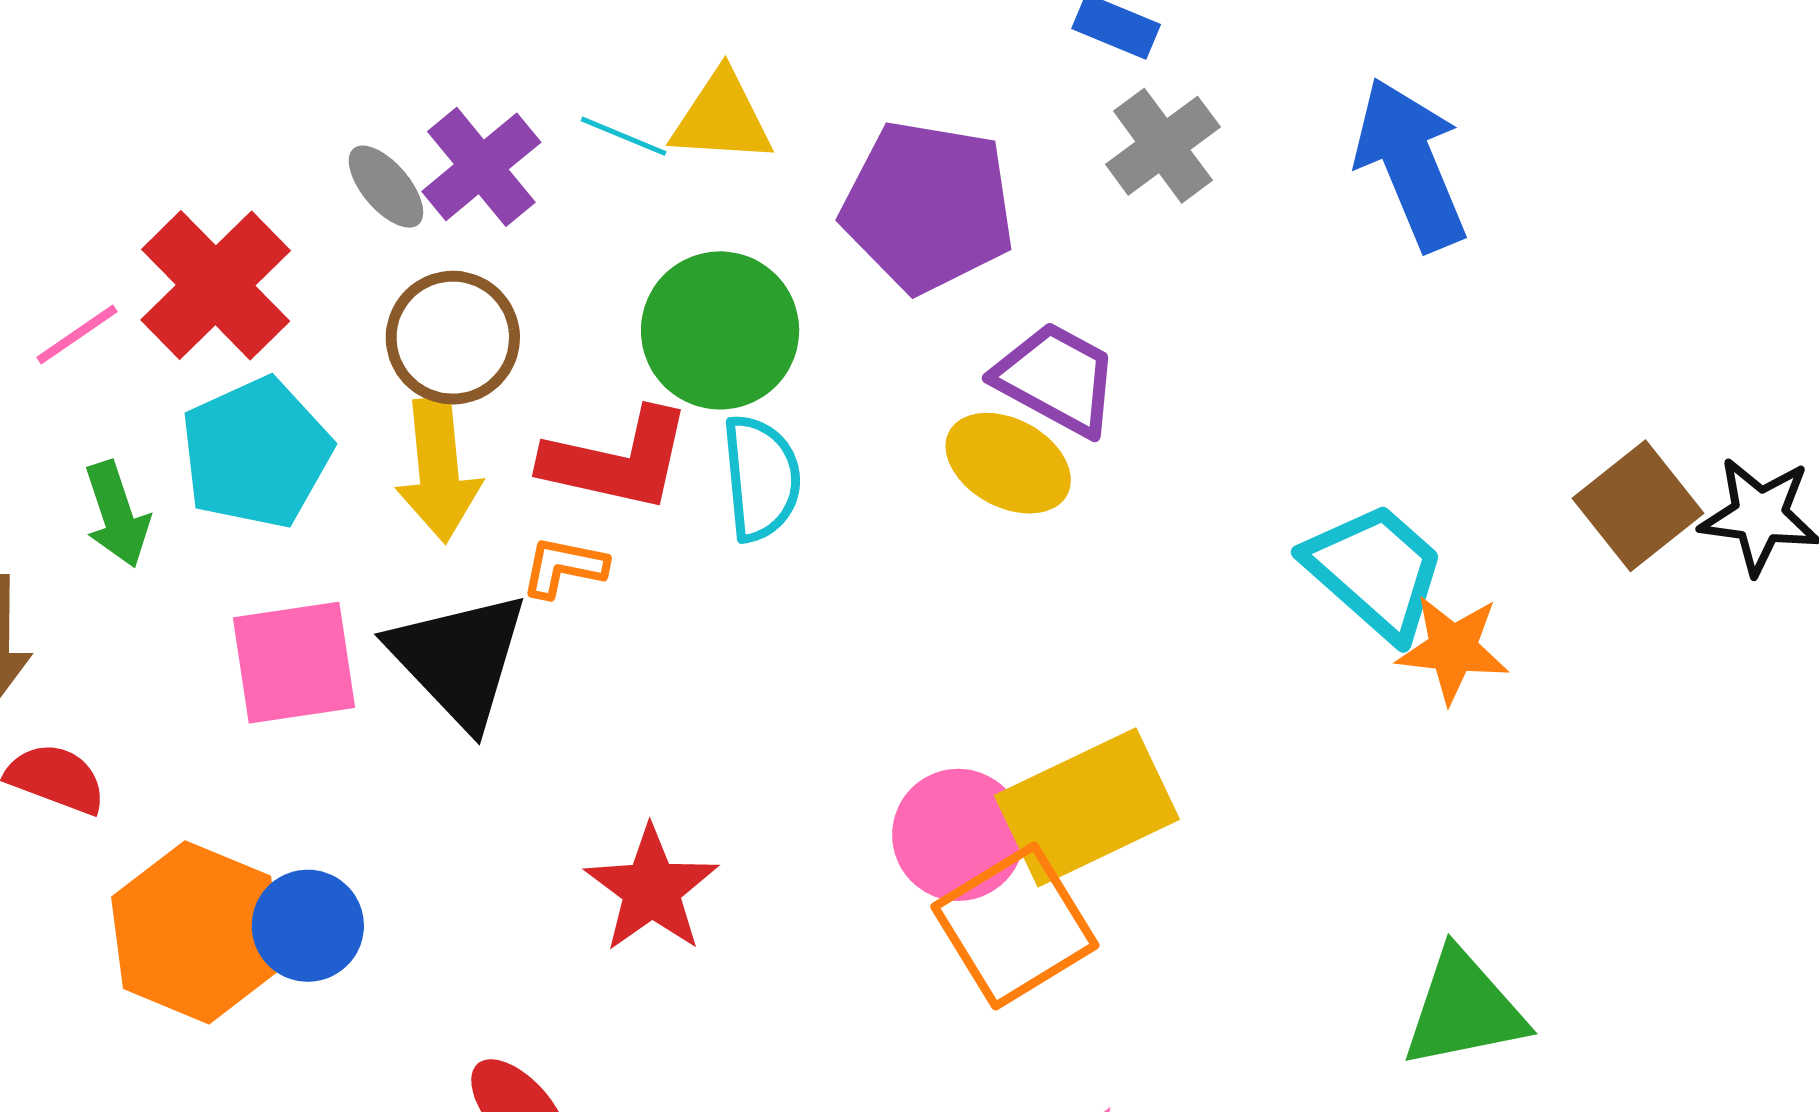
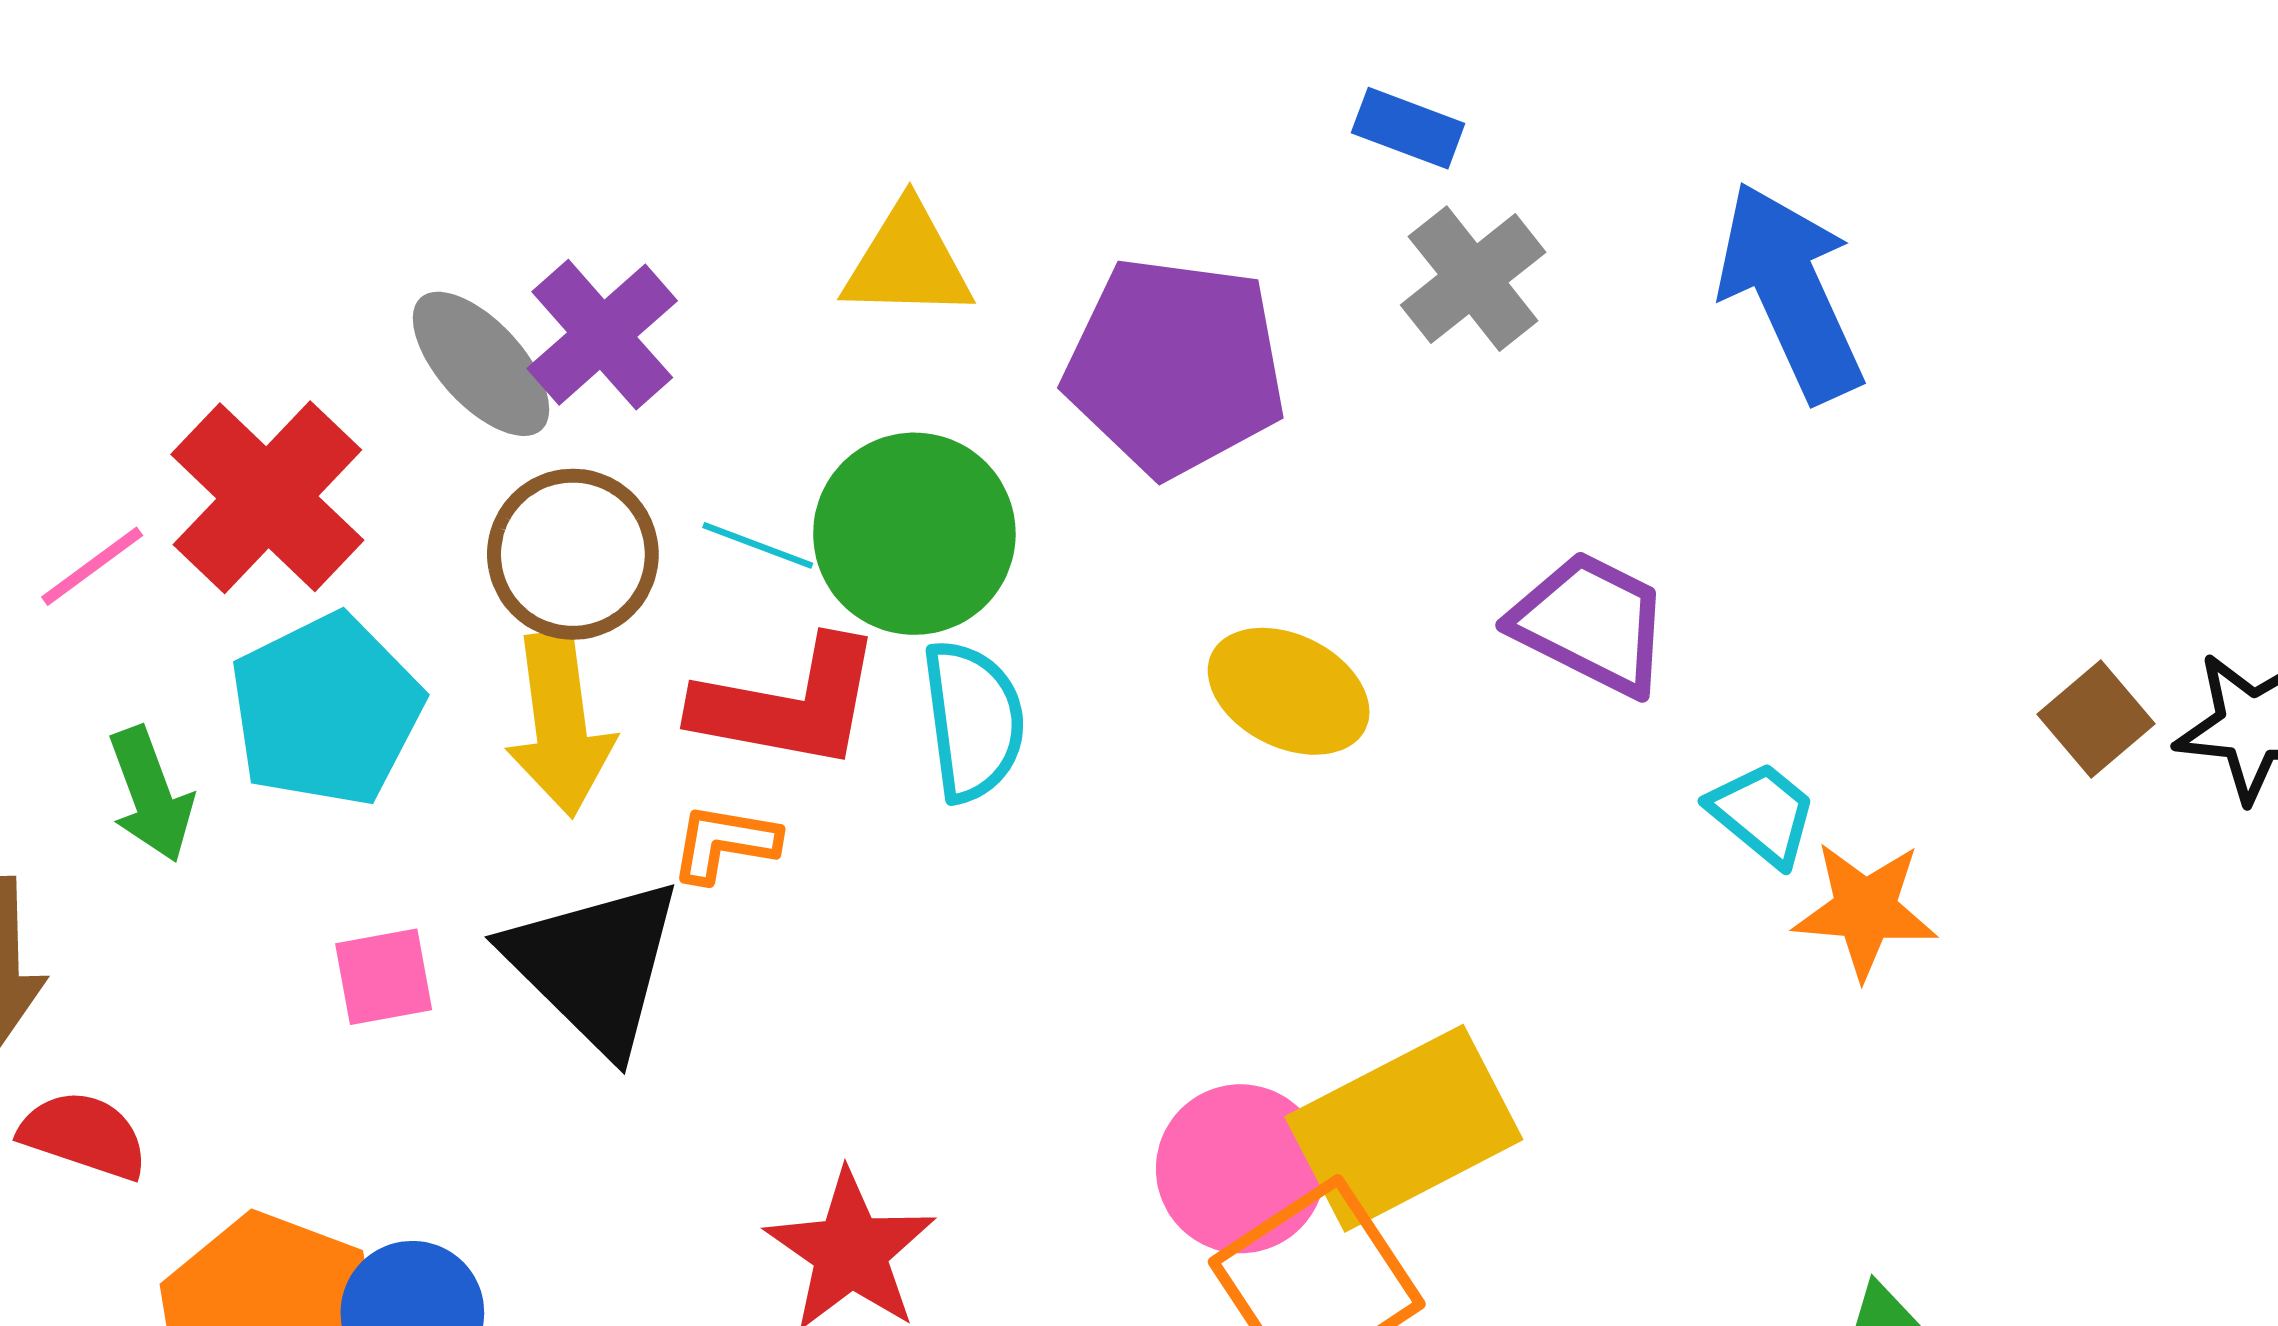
cyan line: (624, 136) -> (758, 545), moved
gray ellipse: (386, 187) -> (481, 364), size x1.4
purple trapezoid: (1057, 379) -> (1591, 623), moved
brown square: (1638, 506) -> (2096, 719), size x0.7
cyan trapezoid: (1375, 571) -> (1763, 814), size x0.6
pink square: (294, 663) -> (384, 977), size x0.6

